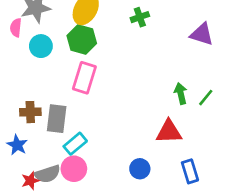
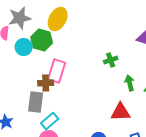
green cross: (140, 17) -> (111, 60), moved
green hexagon: (82, 39) -> (42, 40), moved
brown cross: (30, 112) -> (46, 83), moved

